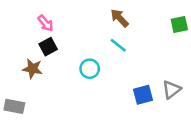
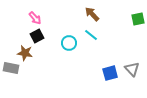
cyan circle: (90, 69) -> (69, 43), moved
gray triangle: (172, 89) -> (132, 69), turned -35
gray rectangle: (14, 106) -> (11, 68), moved

